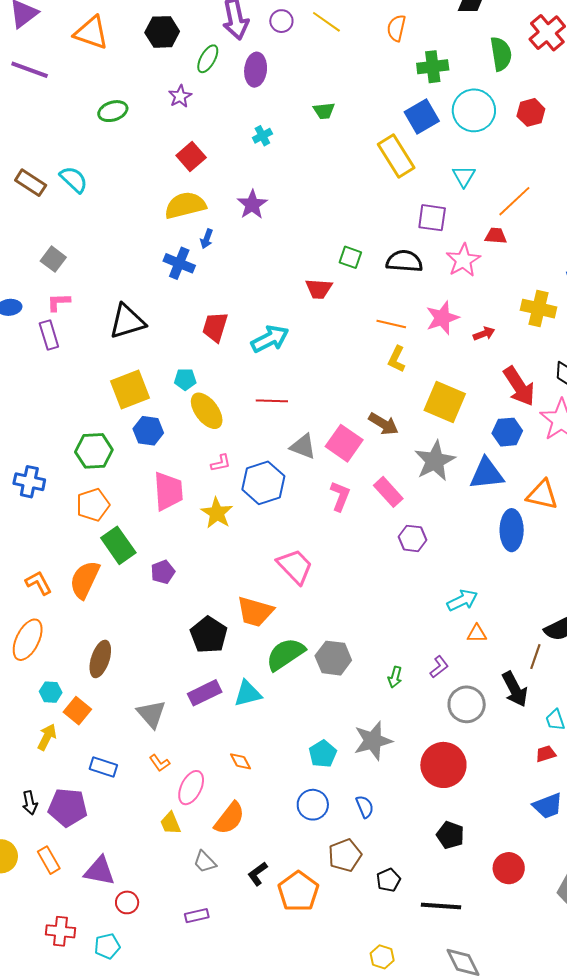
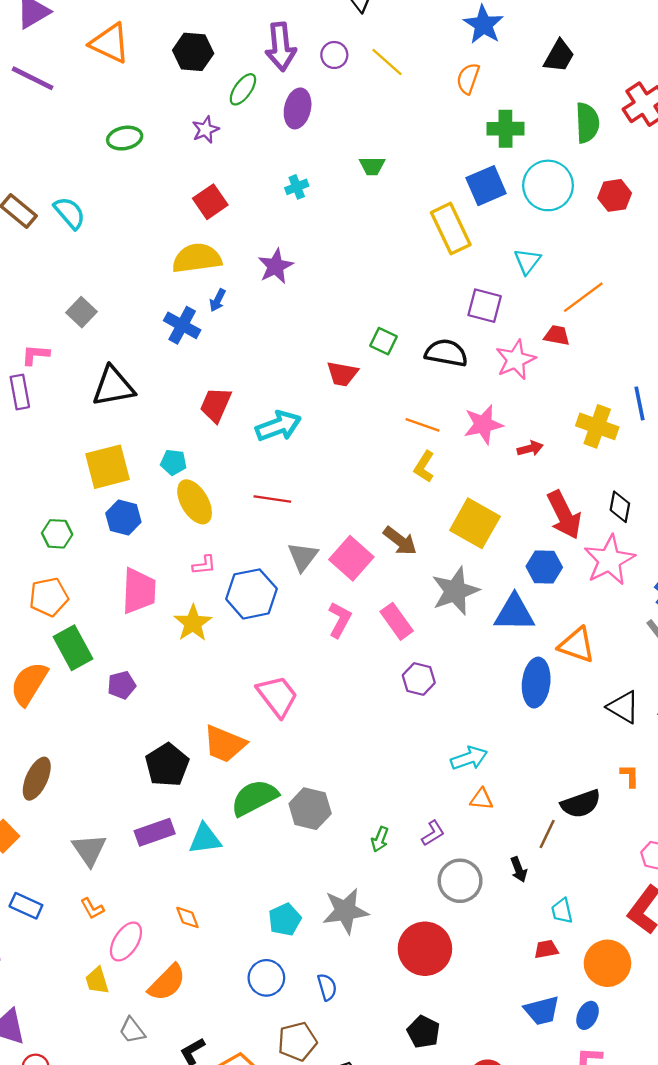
gray square: (53, 259) -> (81, 312), moved
gray triangle: (303, 446) -> (303, 557), turned 40
green hexagon: (94, 451) -> (57, 534), size x0.7
black arrow: (515, 689) -> (519, 869), size x0.6

